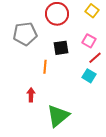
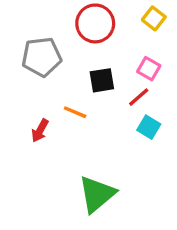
red line: (95, 58) -> (139, 97), moved
orange line: (45, 67) -> (75, 112), turned -72
red arrow: (31, 95) -> (40, 131), moved, turned -152

